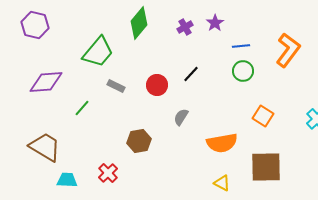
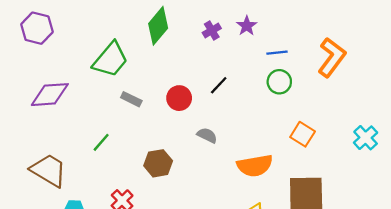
green line: (82, 108) -> (101, 142), moved
gray semicircle: (181, 117) -> (207, 135), turned 84

